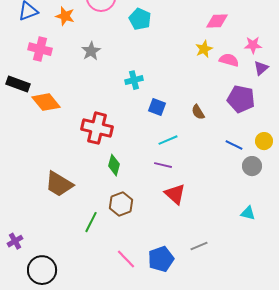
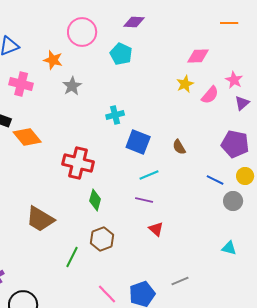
orange star: (65, 16) -> (53, 60), moved
pink star: (253, 45) -> (234, 80), turned 30
pink semicircle: (229, 60) -> (210, 95), turned 114
purple pentagon: (241, 99) -> (235, 144), moved
blue square: (157, 107) -> (138, 142), size x1.4
red triangle: (175, 194) -> (156, 229), size x0.7

